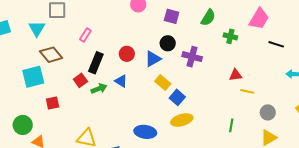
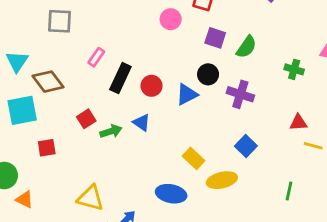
green semicircle: (208, 18) -> (246, 47), moved
cyan triangle: (37, 29) -> (17, 61), moved
black rectangle: (96, 63) -> (120, 78), moved
yellow rectangle: (163, 83) -> (193, 158), moved
blue square: (177, 97) -> (246, 146), moved

